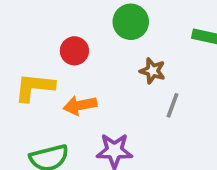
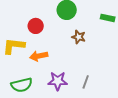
gray line: (173, 105) -> (86, 82), moved

